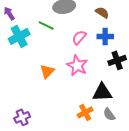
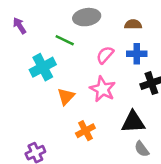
brown semicircle: (102, 12) -> (133, 24), turned -32
cyan cross: (19, 36) -> (43, 67), moved
orange cross: (85, 112) -> (85, 131), moved

